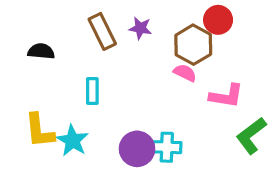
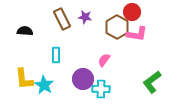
pink semicircle: (185, 73) -> (104, 60), moved, turned -80
pink L-shape: (226, 96) -> (137, 34), moved
purple circle: (137, 149) -> (83, 79), moved

